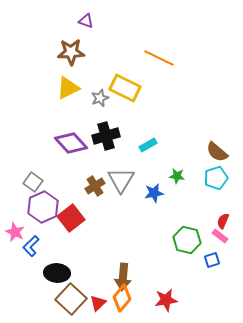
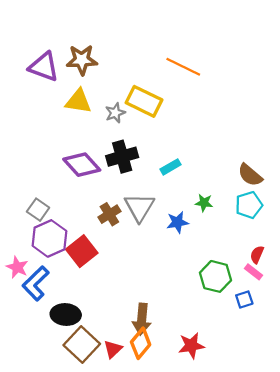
purple triangle: (86, 21) -> (44, 67), moved, size x1.8
yellow triangle: (68, 88) -> (78, 101), turned 35
blue L-shape: (31, 246) -> (36, 283), size x1.4

